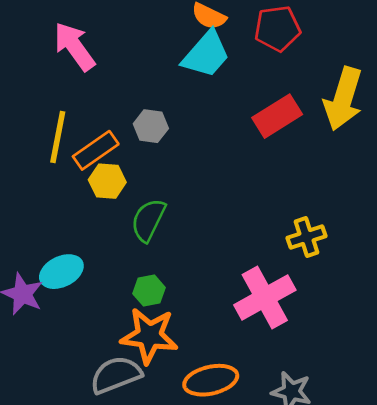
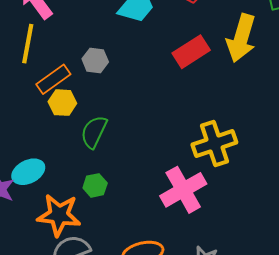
yellow line: (58, 137) -> (28, 44), moved
yellow cross: (307, 237) -> (214, 143), size x1.5
orange star: (149, 336) -> (59, 215), moved

